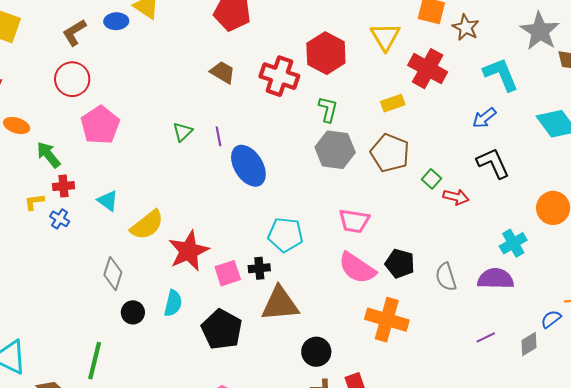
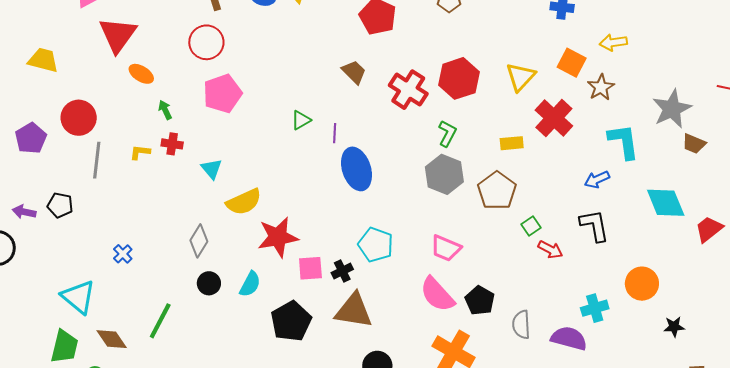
green arrow: (48, 155) -> (165, 110), size x0.7
blue cross: (60, 219) -> (123, 254), moved
black cross: (259, 268) -> (342, 271), turned -35

